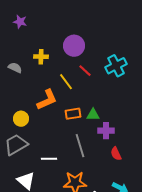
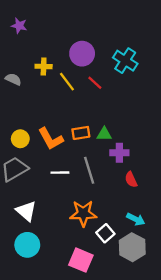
cyan cross: (116, 66) -> (125, 61), moved, turned -30
yellow line: (66, 82) -> (67, 82), moved
orange L-shape: (47, 100) -> (51, 139), moved, turned 85
white line: (49, 159) -> (60, 173), moved

